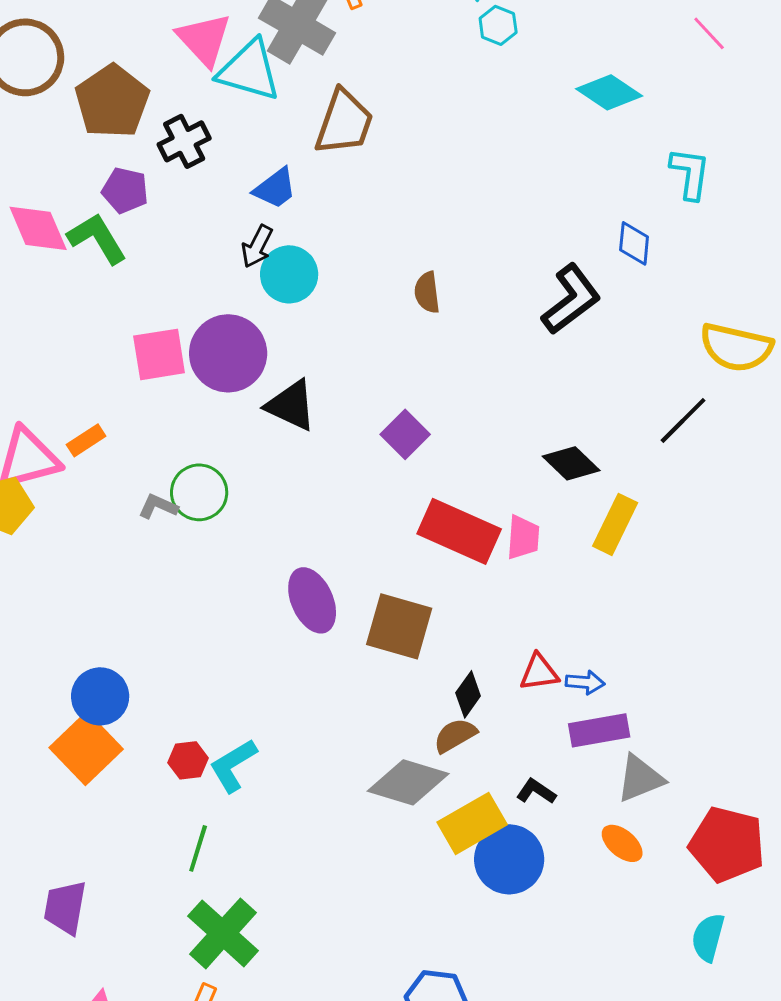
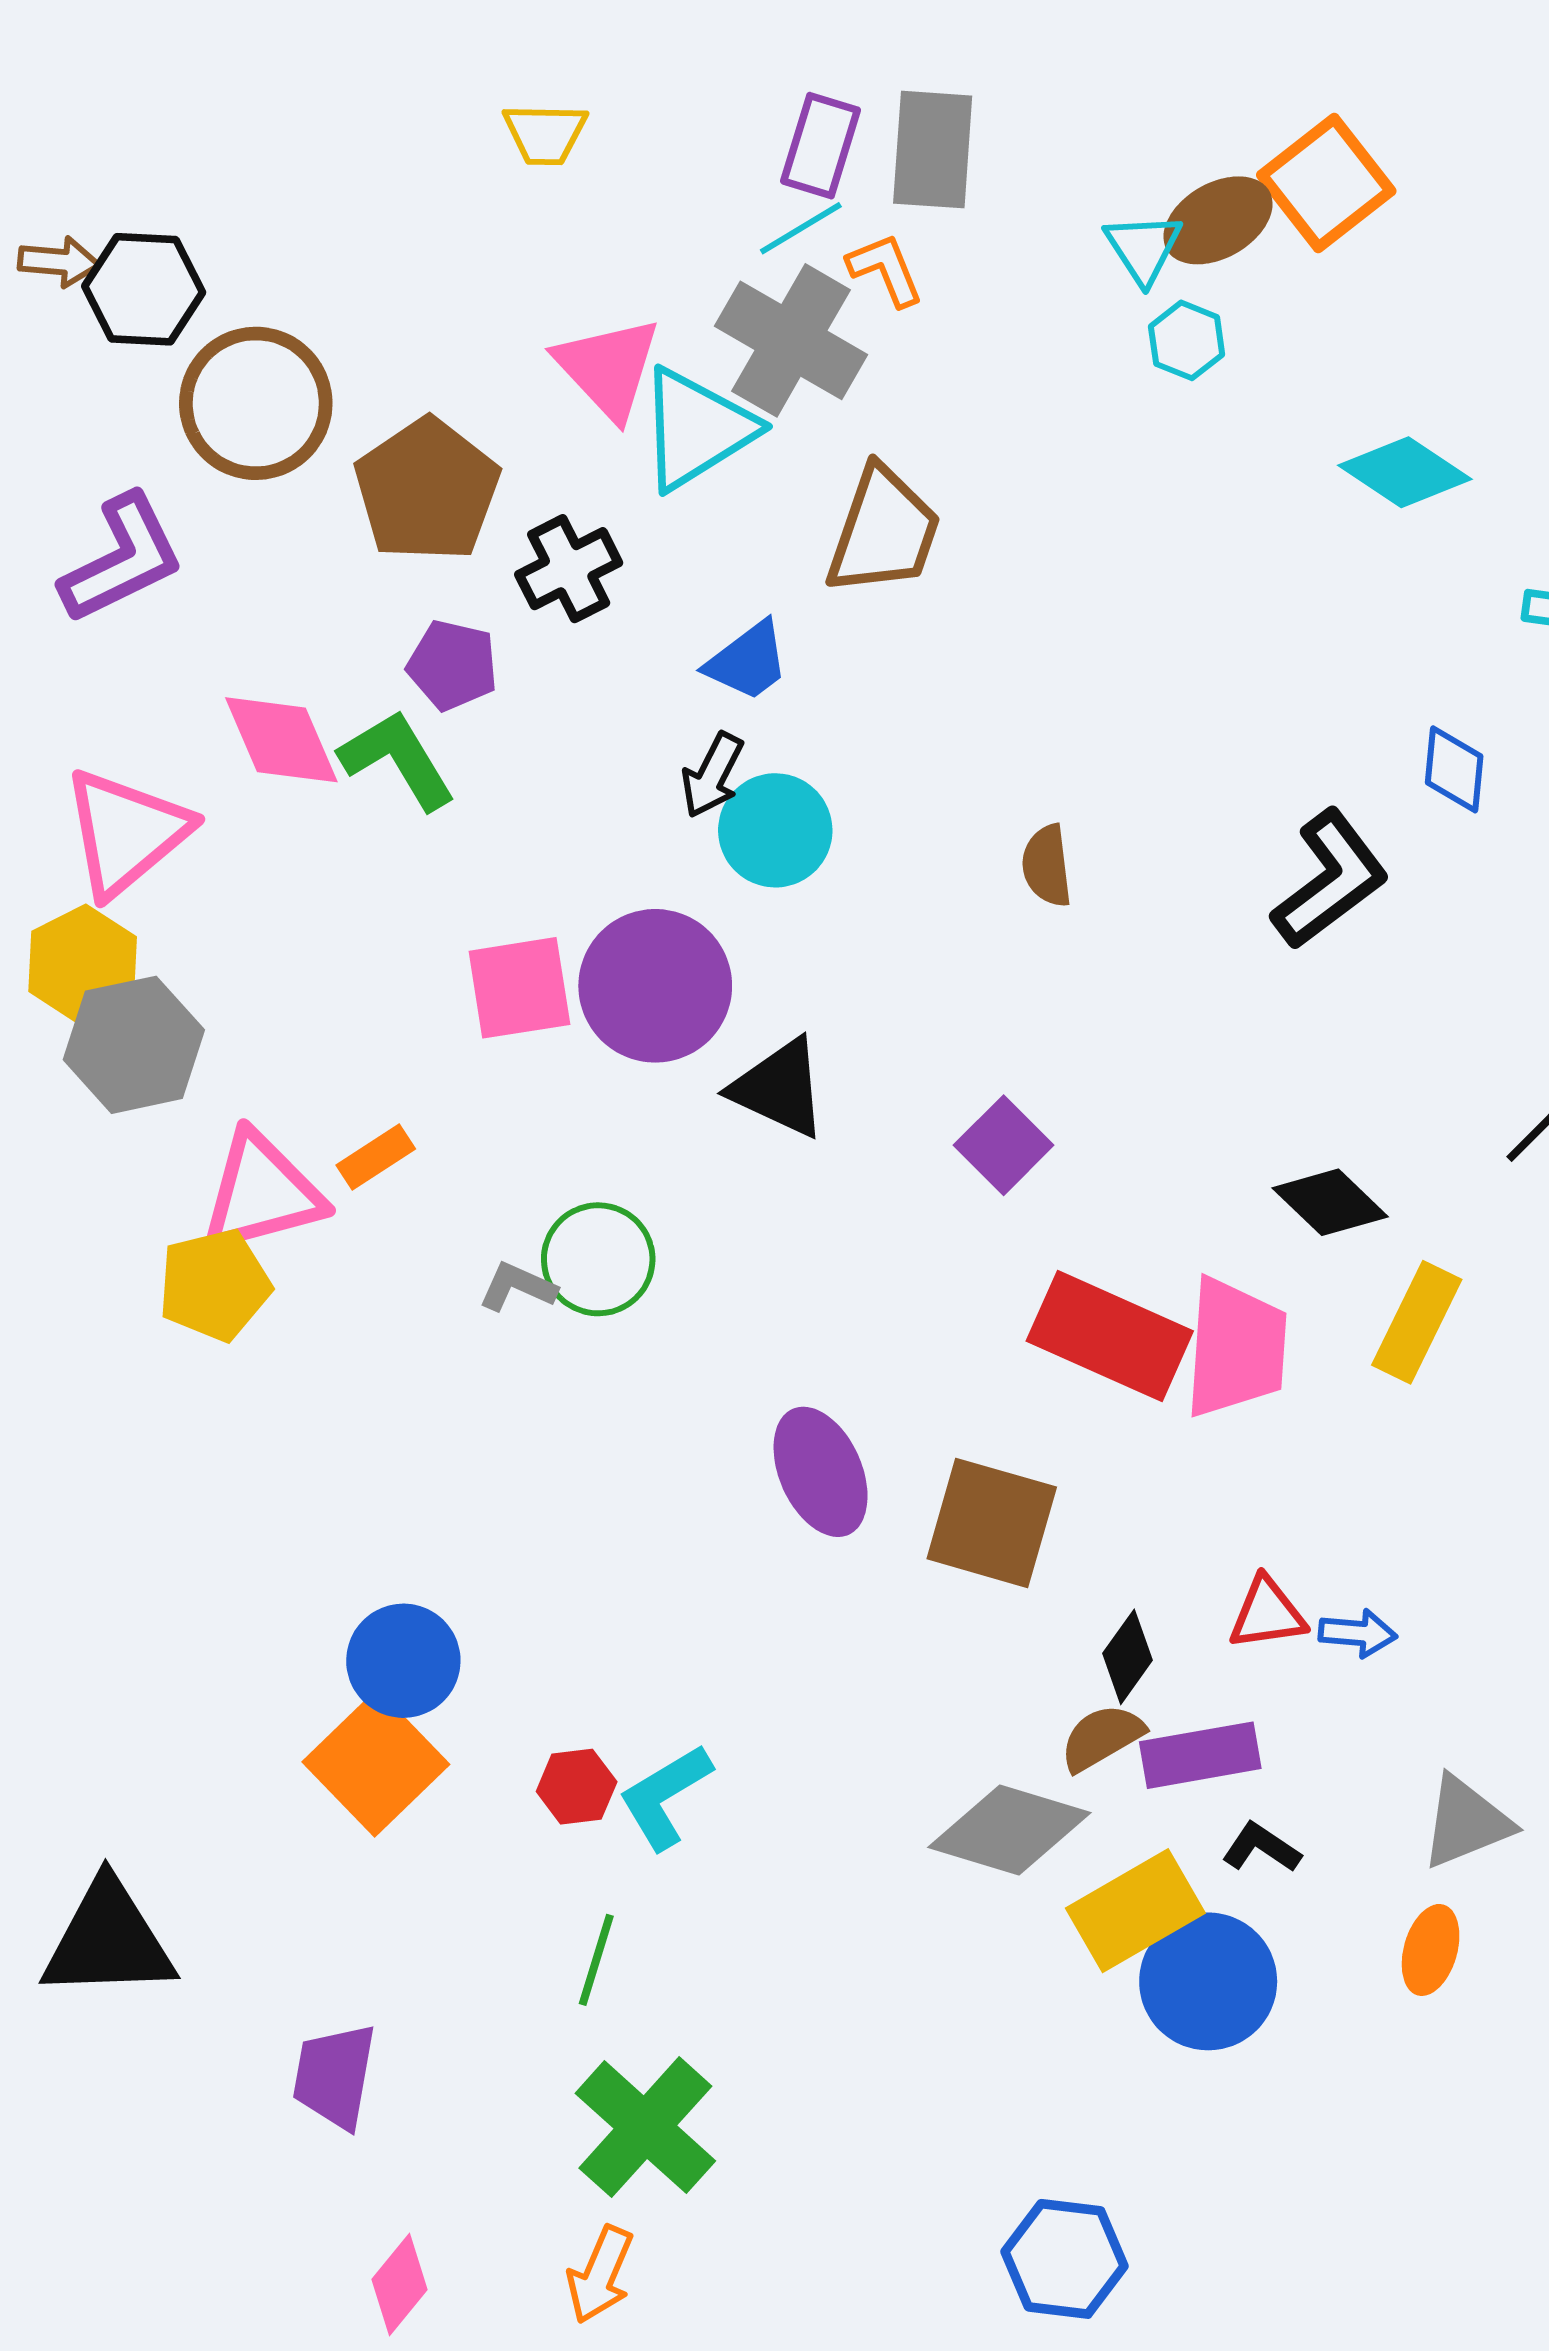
cyan triangle: (249, 70) -> (697, 429), turned -48
pink trapezoid: (523, 537) -> (1236, 1348), size x1.6
purple rectangle: (599, 730) -> (1200, 1755), moved
orange ellipse: (622, 843) -> (1431, 1950), turned 66

